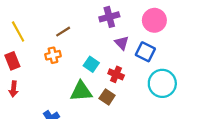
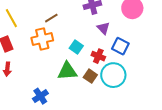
blue square: (145, 52) -> (120, 46), moved
orange cross: (53, 55) -> (42, 39), size x1.5
cyan circle: (162, 83) -> (113, 75), moved

